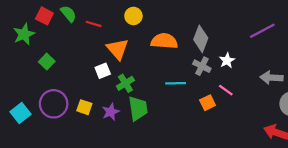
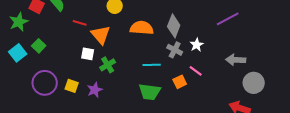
red line: (94, 24) -> (80, 23), moved
white square: (103, 71) -> (88, 54), turned 32
green trapezoid: (138, 108) -> (150, 92), moved, turned 105
cyan square: (21, 113) -> (18, 53), moved

